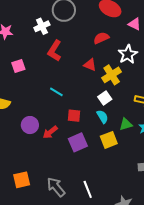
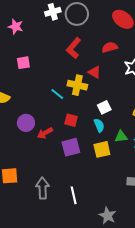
white cross: (42, 26) -> (53, 12), moved
red L-shape: (55, 51) -> (74, 48), moved
yellow cross: (112, 75) -> (77, 85), moved, turned 36
gray arrow: (56, 187) -> (43, 188), turned 30

